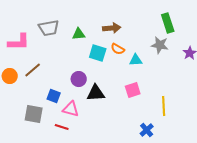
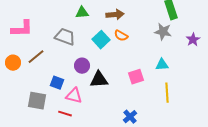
gray trapezoid: (49, 28) -> (65, 37), moved, turned -150
green triangle: (79, 34) -> (82, 13), moved
cyan square: (98, 53) -> (101, 40), turned 30
cyan triangle: (136, 60) -> (162, 65), moved
blue cross: (147, 130) -> (130, 117), moved

